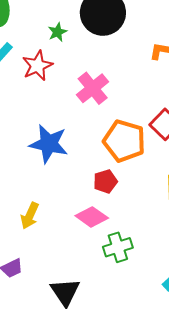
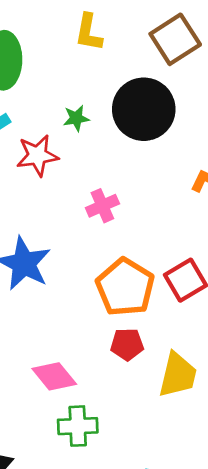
pink cross: (93, 88) -> (102, 206), size x0.7
red pentagon: (105, 181) -> (127, 344), moved

